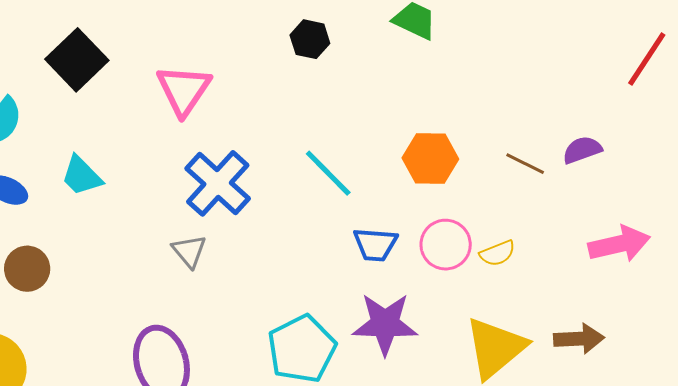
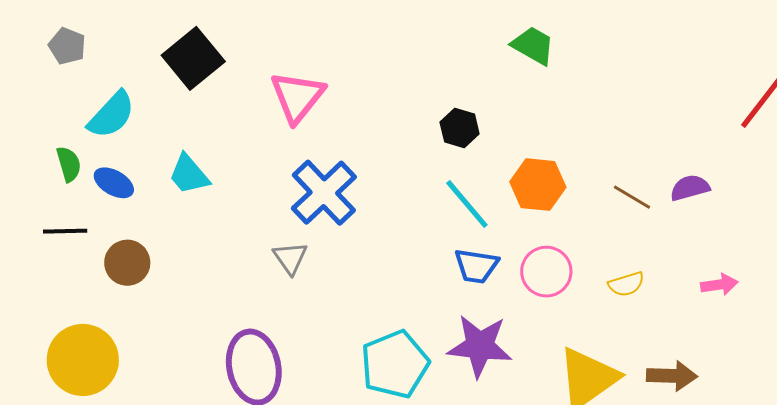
black hexagon: (310, 39) -> (460, 128), moved
cyan line: (328, 173) -> (467, 204), moved
pink arrow: (619, 244) -> (719, 285), size x0.6
yellow semicircle: (497, 253) -> (626, 284), moved

